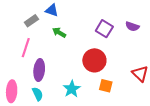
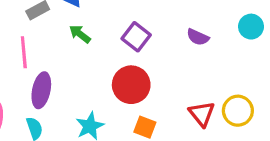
purple square: (104, 29) -> (136, 37), moved
pink line: (26, 48) -> (24, 52), turned -30

